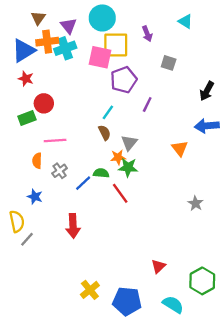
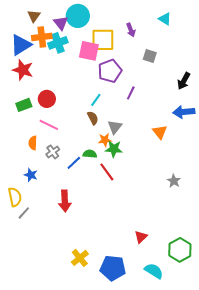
cyan circle: (102, 18) -> (78, 16), moved
red star: (26, 79) -> (23, 70), size x1.5
red circle: (44, 103) -> (47, 99), moved
pink line: (55, 140) -> (49, 125), turned 30

